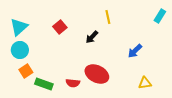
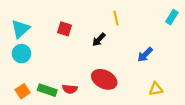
red square: (60, 27) -> (64, 29), turned -32
orange square: (26, 71) -> (23, 91), moved
red semicircle: (73, 83) -> (70, 89), moved

